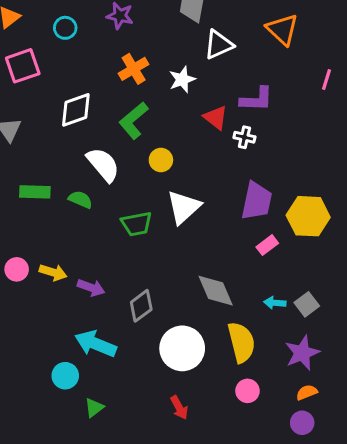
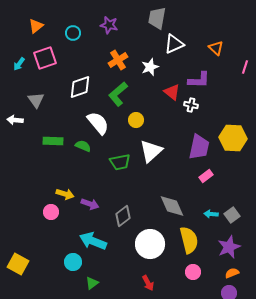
orange triangle: (282, 29) -> (216, 48), moved, size x0.7
yellow hexagon: (308, 216) -> (233, 138), moved
pink circle: (17, 269) -> (51, 212), moved

